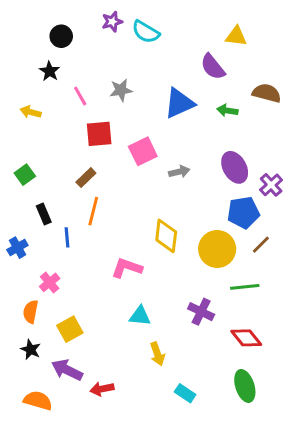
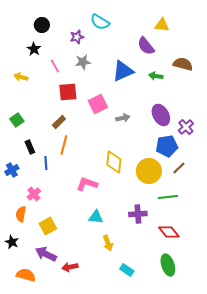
purple star: (112, 22) -> (77, 37), moved
purple cross: (201, 312) -> (138, 214), turned -30
black star: (31, 350) -> (12, 242), moved

